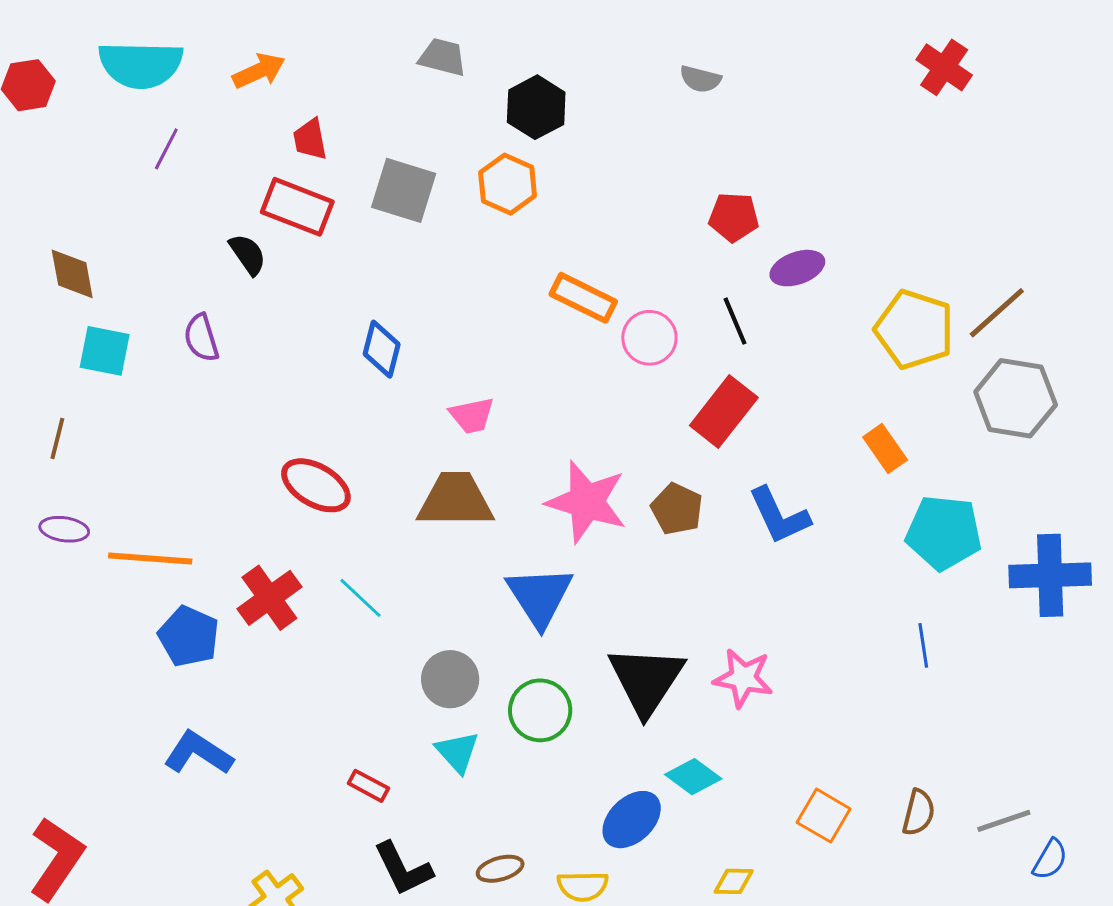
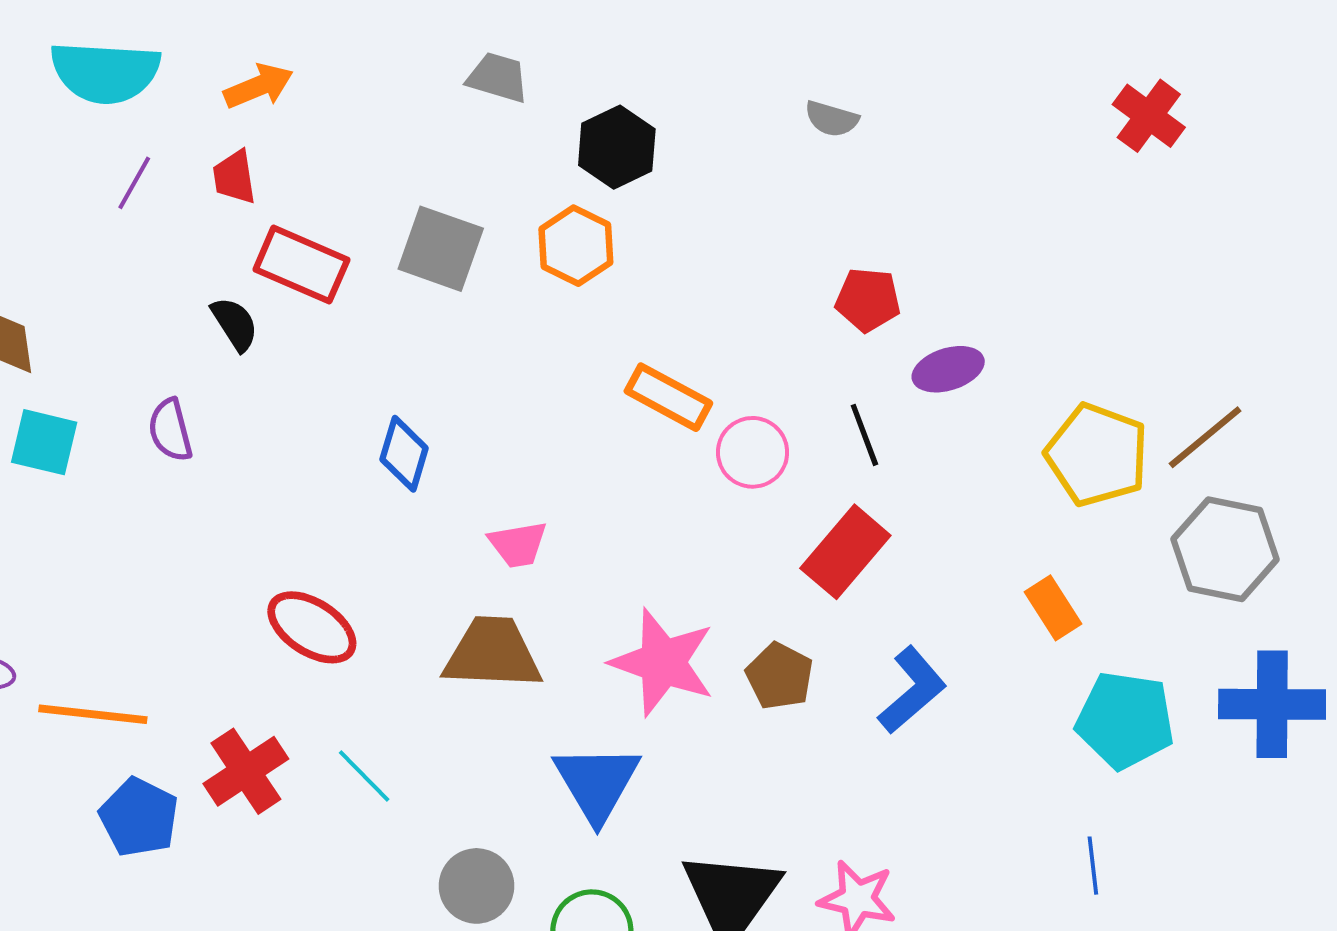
red trapezoid: (310, 139) -> (234, 177), moved
blue L-shape: (779, 516) -> (912, 690), turned -108
blue cross: (1050, 575) -> (1272, 704), moved

